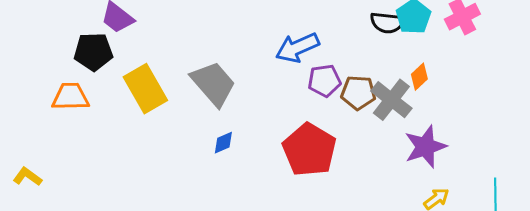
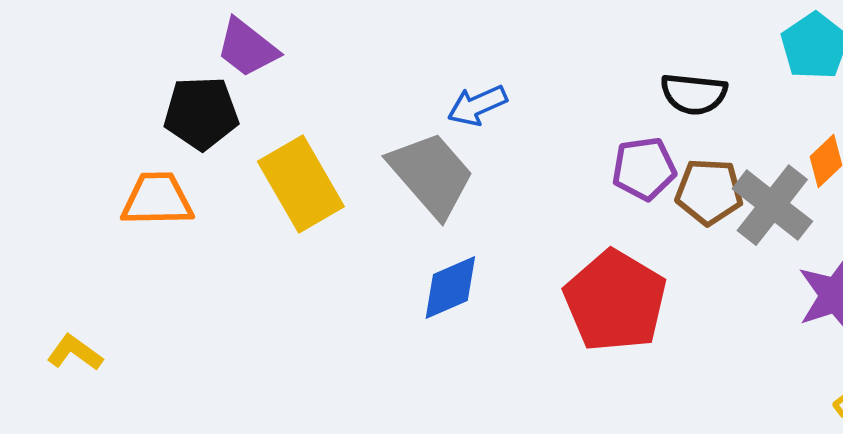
black semicircle: (387, 23) -> (694, 94), moved
blue arrow: (297, 48) -> (477, 105), moved, size x0.7
blue diamond: (223, 143) -> (450, 287), size x1.5

